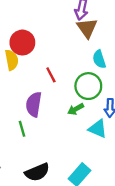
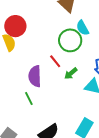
red line: (51, 75) -> (55, 61), moved
green circle: (88, 86) -> (70, 40), moved

